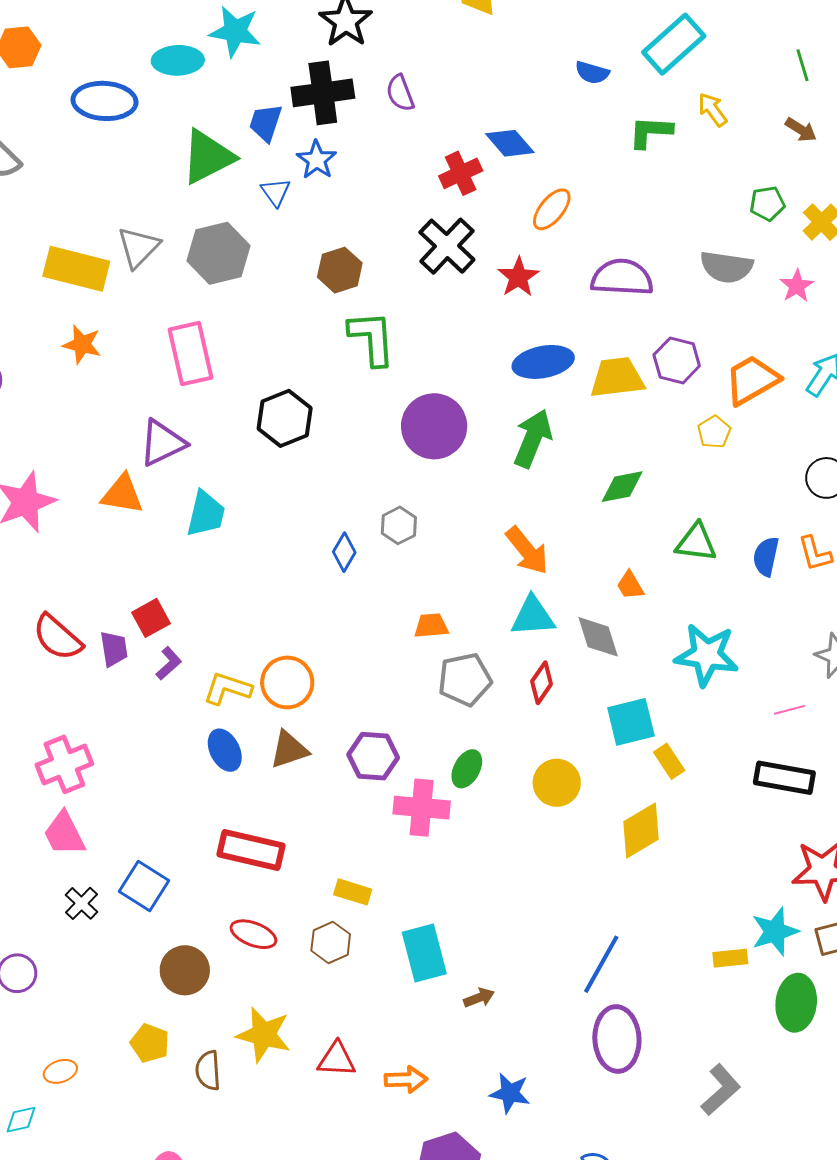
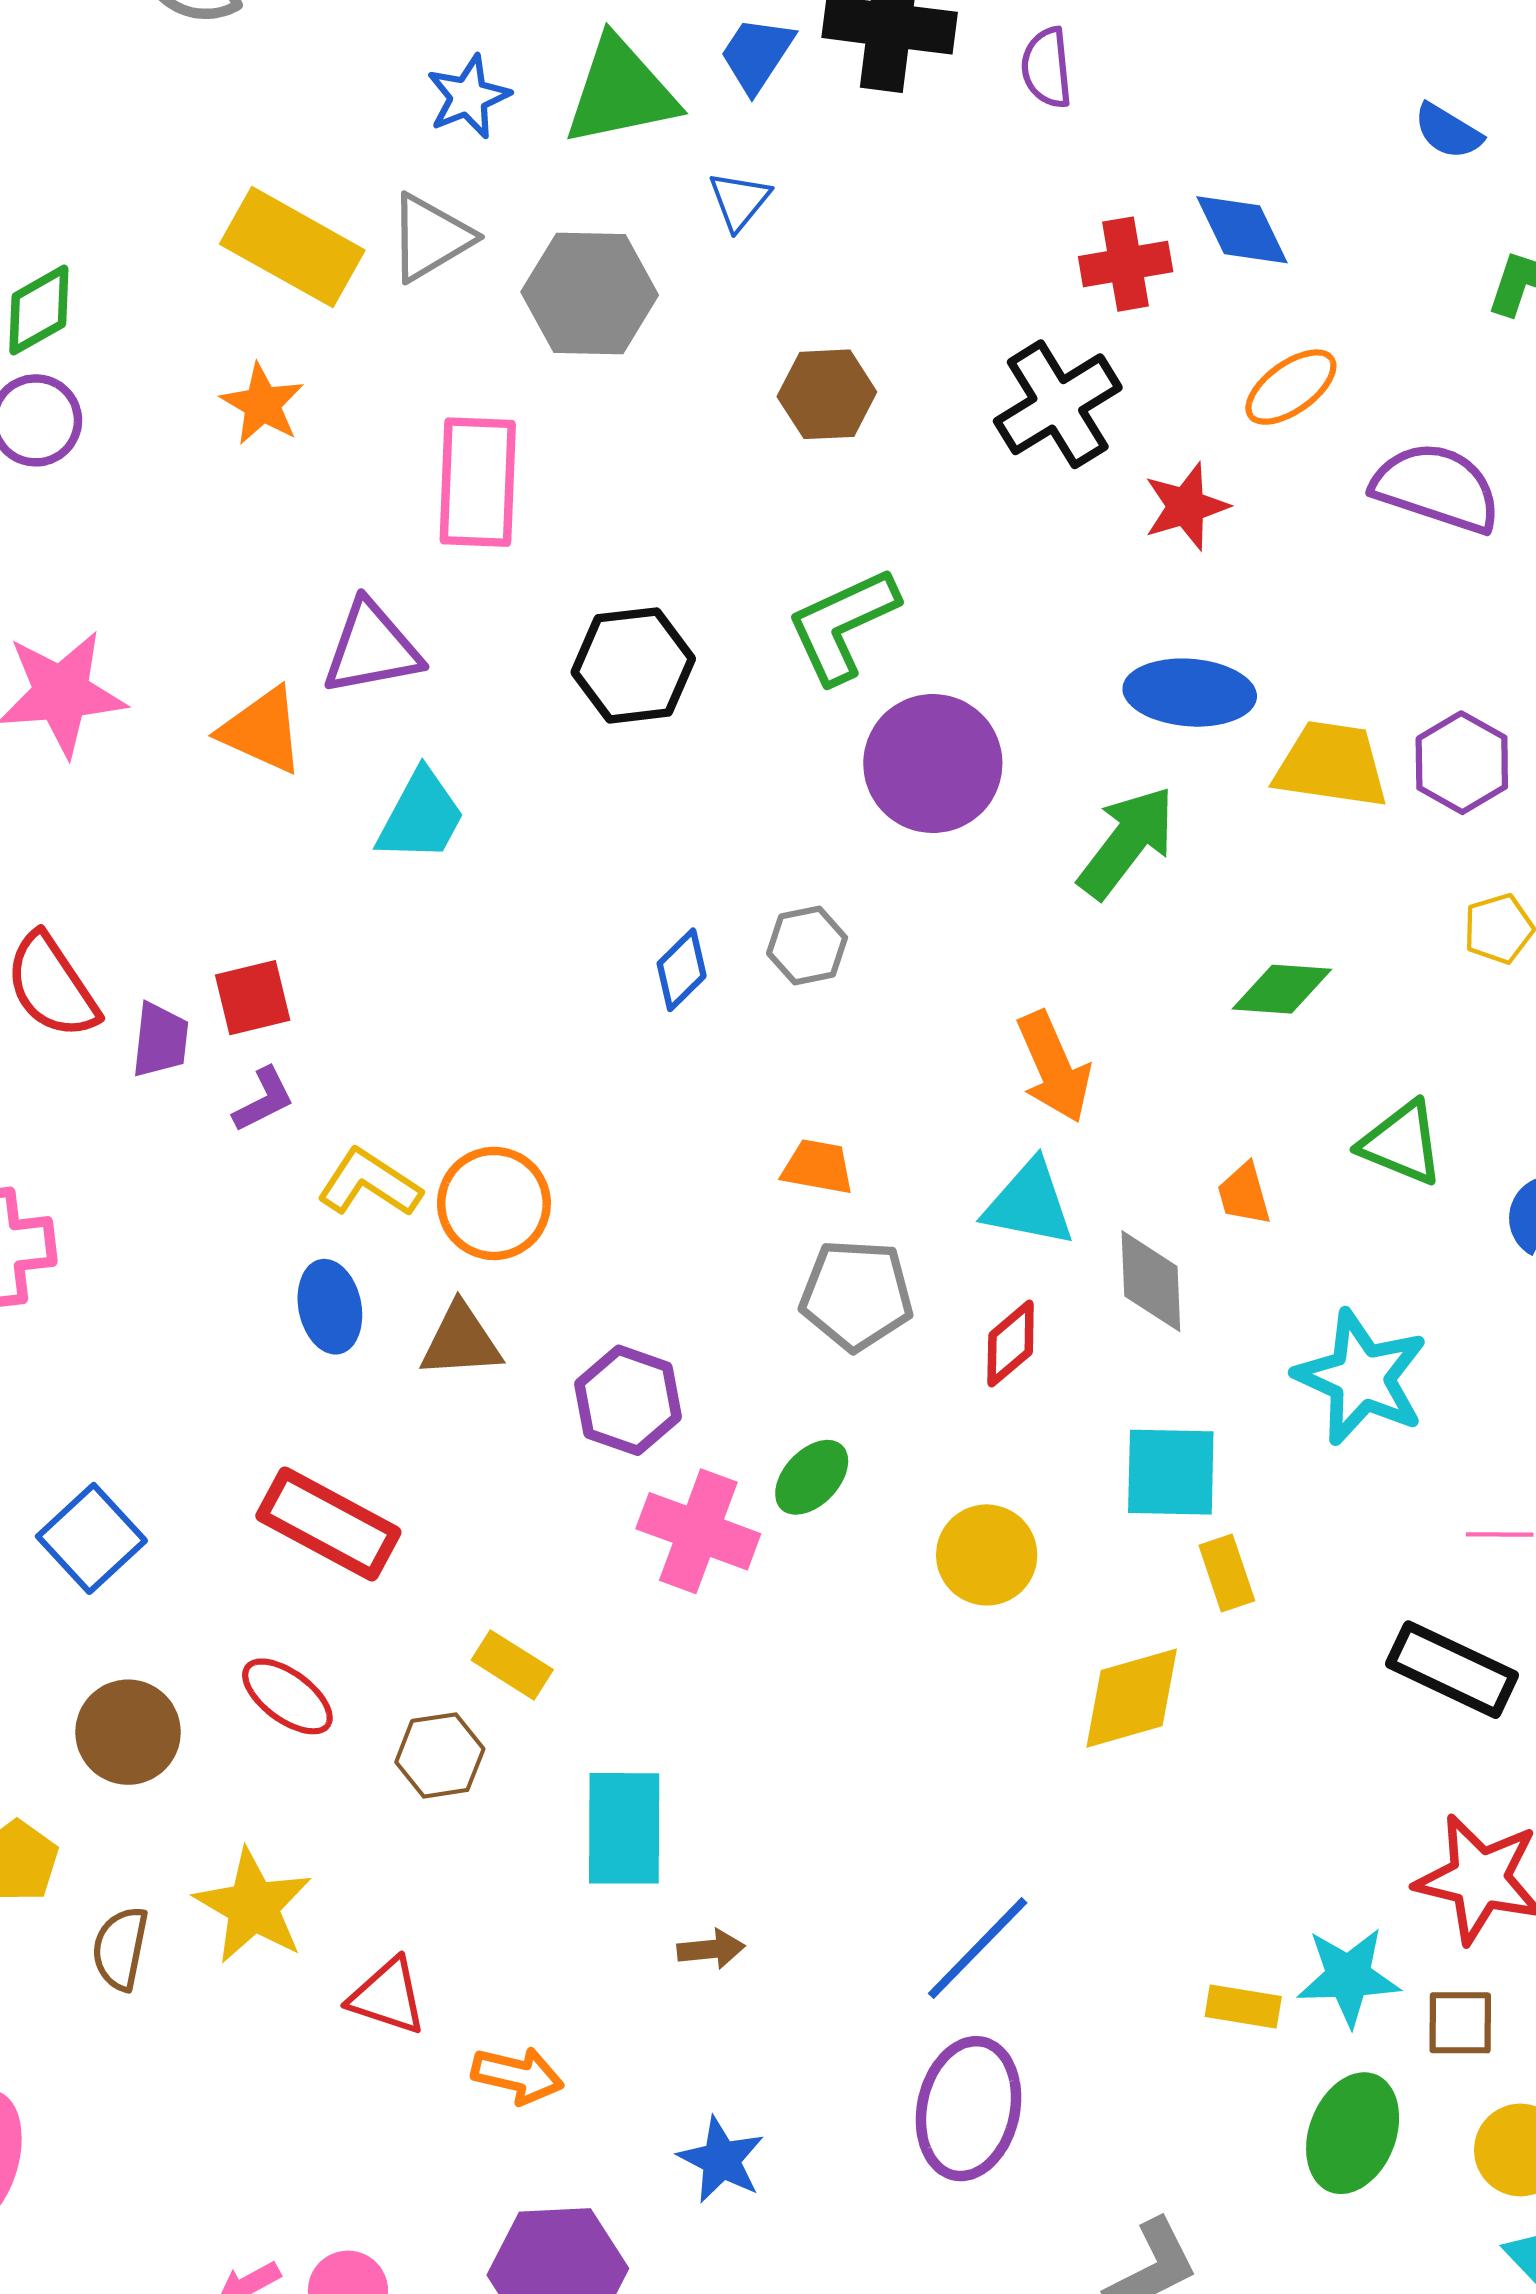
blue star: (317, 160) -> (468, 97), moved
purple semicircle: (622, 278) -> (1437, 488), moved
green L-shape: (372, 338) -> (842, 625), moved, turned -126

